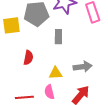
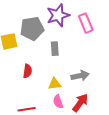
pink semicircle: (49, 92) -> (58, 102), moved

